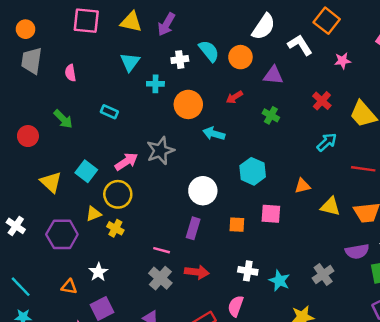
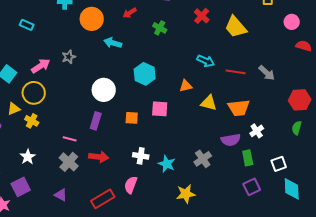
cyan arrow: (327, 142) -> (206, 61), moved, turned 66
gray star: (160, 151) -> (69, 57), size x0.6
white star: (98, 272) -> (28, 157), moved

